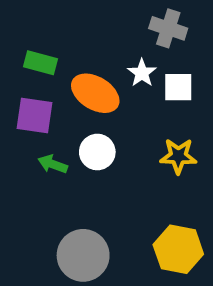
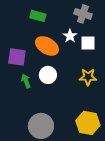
green rectangle: (41, 63) -> (38, 16), moved
green arrow: (53, 164) -> (26, 81), turned 48

